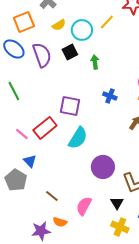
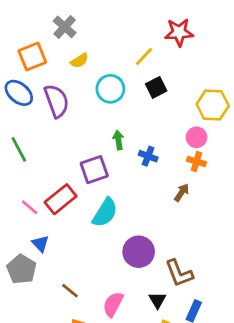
cyan circle: (82, 30) -> (110, 89), moved
black square: (70, 52) -> (156, 87), moved
green arrow: (95, 62) -> (118, 140), moved
purple square: (70, 106) -> (94, 170), turned -30

